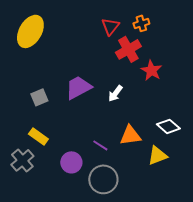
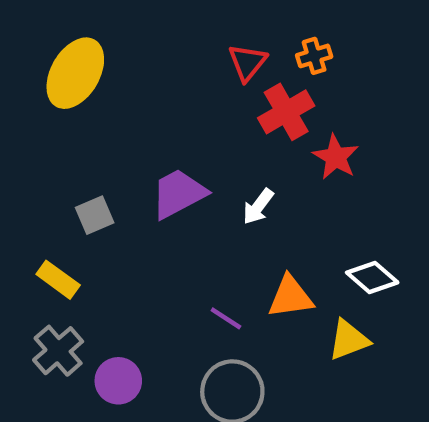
yellow rectangle: (38, 136) -> (58, 280), moved
purple circle: (71, 162) -> (118, 381), moved

